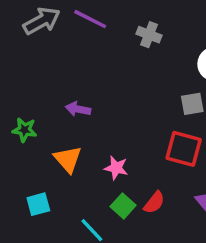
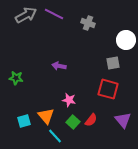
purple arrow: (78, 109) -> (59, 66), moved
orange triangle: (68, 159) -> (46, 116), moved

